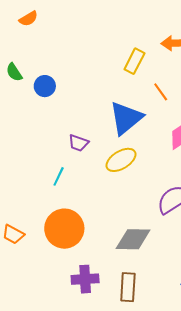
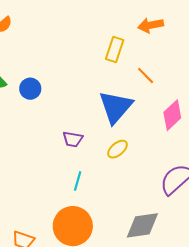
yellow ellipse: (121, 160) -> (118, 149), size x0.7
cyan line: (59, 176) -> (78, 181), moved

